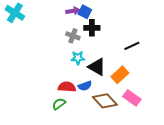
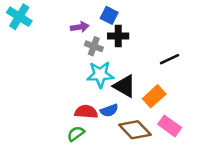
purple arrow: (73, 11) -> (80, 27), moved
cyan star: (78, 58) -> (100, 75), size x1.5

